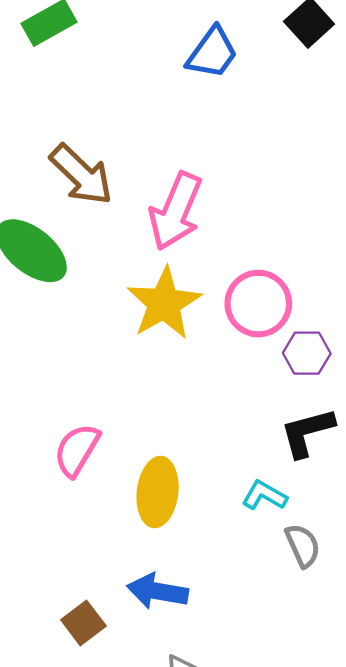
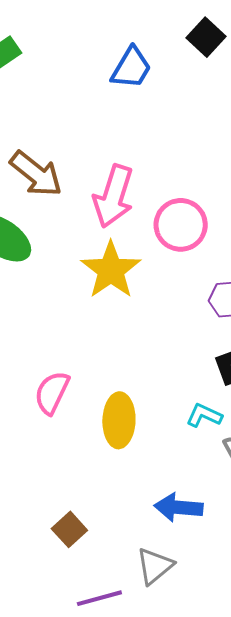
pink circle: (258, 304) -> (181, 225), moved
blue arrow: (158, 591) -> (179, 507), moved

